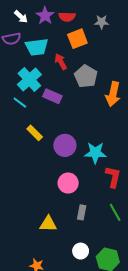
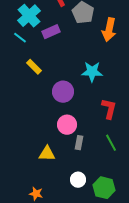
purple rectangle: (52, 96) -> (51, 32), turned -48
purple circle: (65, 145) -> (63, 92), moved
cyan star: (95, 153) -> (92, 72), moved
pink circle: (68, 183) -> (67, 125), moved

